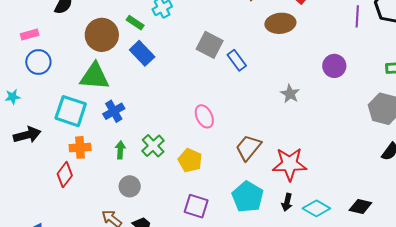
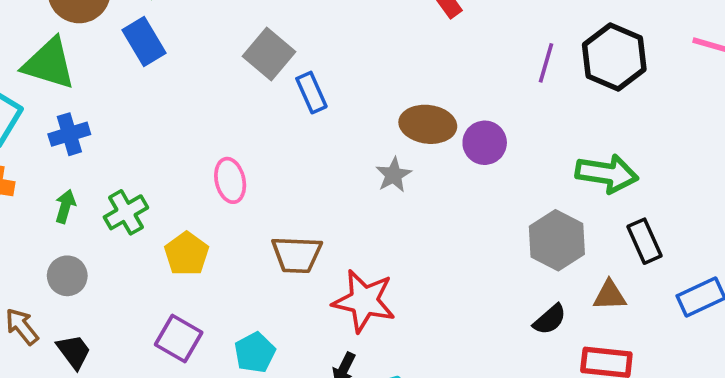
brown ellipse: (280, 23) -> (428, 124), moved
brown trapezoid: (248, 148) -> (297, 255), turned -140
cyan pentagon: (248, 197) -> (255, 353), moved, size x0.7

